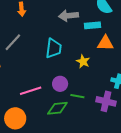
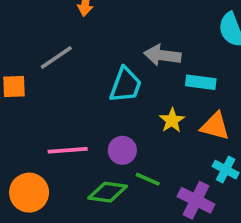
gray arrow: (68, 16) -> (162, 55), moved
cyan rectangle: (93, 25) -> (201, 82), moved
orange triangle: (105, 43) -> (215, 126), moved

